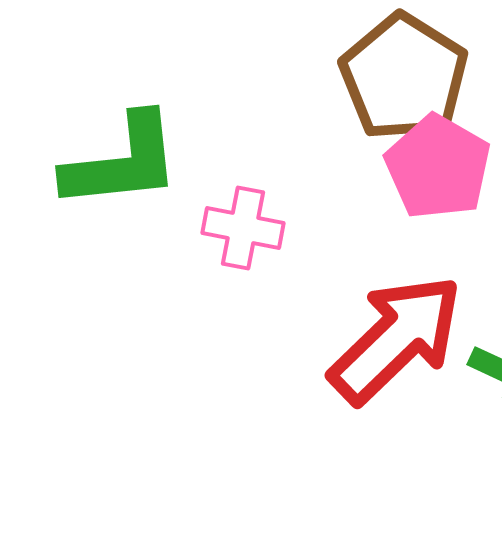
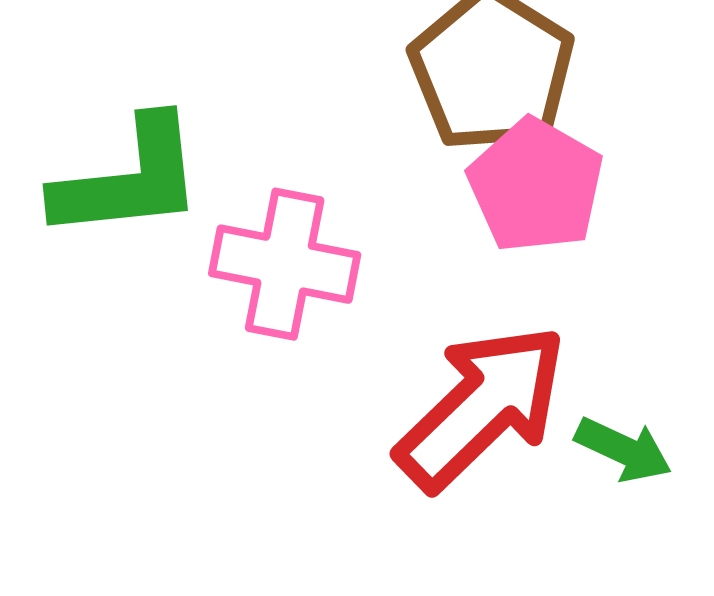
pink cross: (243, 228) -> (285, 264), size x1.4

